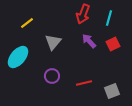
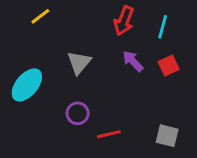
yellow line: (27, 23) -> (40, 16), moved
red line: (84, 83) -> (109, 134), moved
gray square: (112, 91) -> (167, 136), turned 35

